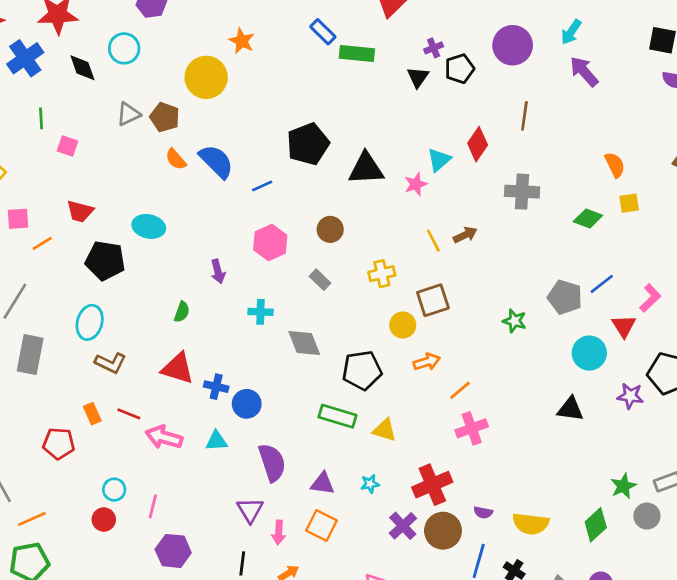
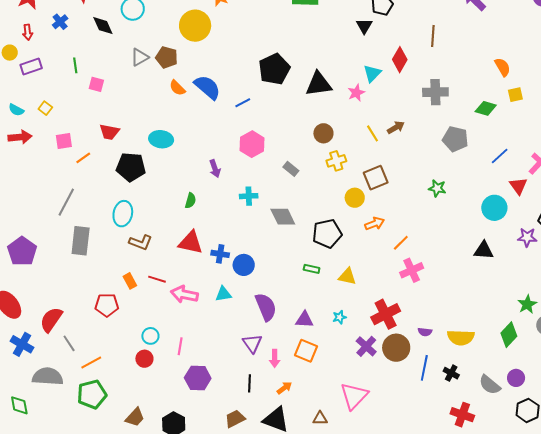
blue cross: (25, 58) -> (60, 22), size x0.6
black triangle: (418, 77) -> (364, 26), moved
brown circle: (330, 229) -> (323, 133), moved
gray pentagon: (565, 297) -> (455, 139), moved
green rectangle: (337, 416) -> (312, 269), size x0.6

